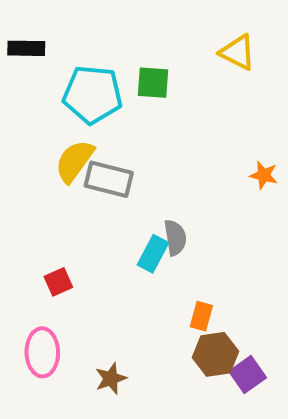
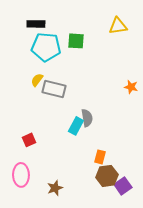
black rectangle: (26, 48) -> (36, 24), moved
yellow triangle: (238, 52) -> (118, 26), turned -36
yellow semicircle: (74, 161) -> (37, 80), size x0.6

